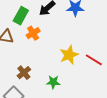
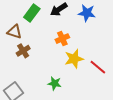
orange cross: (33, 33) -> (62, 39), moved
brown cross: (24, 73) -> (23, 51), moved

